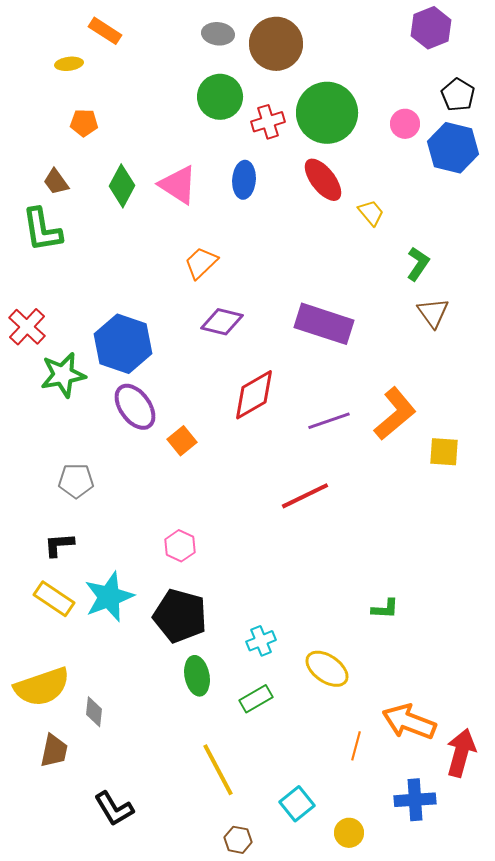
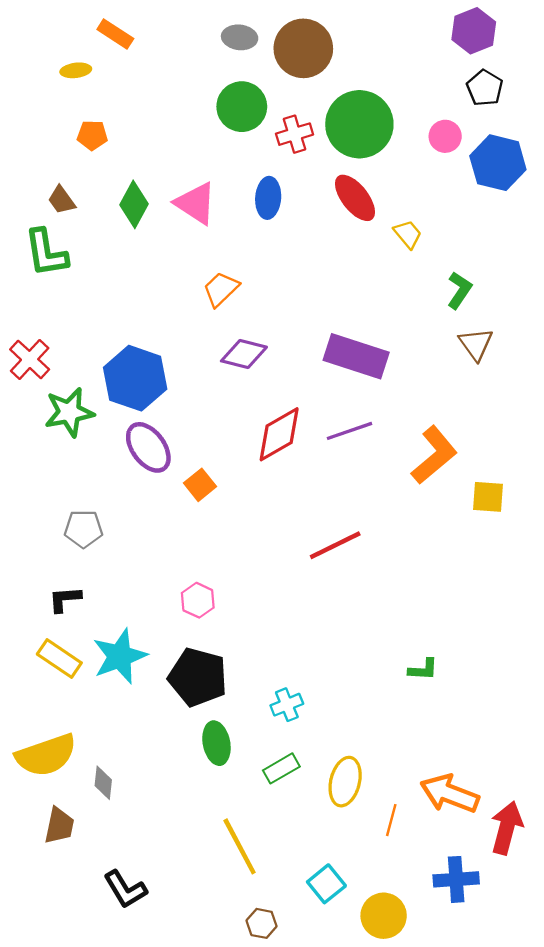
black pentagon: (458, 95) -> (485, 88), moved
purple line: (329, 421) -> (350, 431), moved
yellow ellipse: (327, 669) -> (345, 782), moved, turned 69
yellow circle: (349, 833) -> (384, 916), size x1.4

